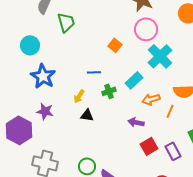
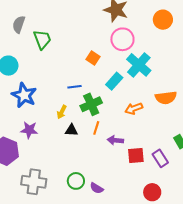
cyan rectangle: (134, 80) -> (114, 81), moved
green cross: (109, 91) -> (91, 104), size x1.5
orange line: (170, 111) -> (96, 128), moved
purple arrow: (136, 122) -> (115, 140), moved
red square: (149, 146) -> (136, 156), turned 30

